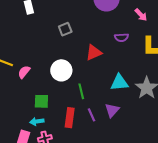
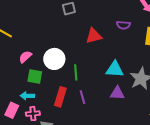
white circle: (61, 70) -> (54, 59), moved
pink semicircle: (24, 72) -> (25, 57), moved
purple triangle: (112, 110) -> (117, 93), moved, turned 42

